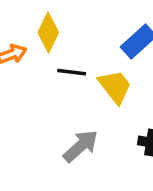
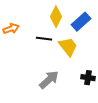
yellow diamond: (48, 32) -> (56, 17), moved

